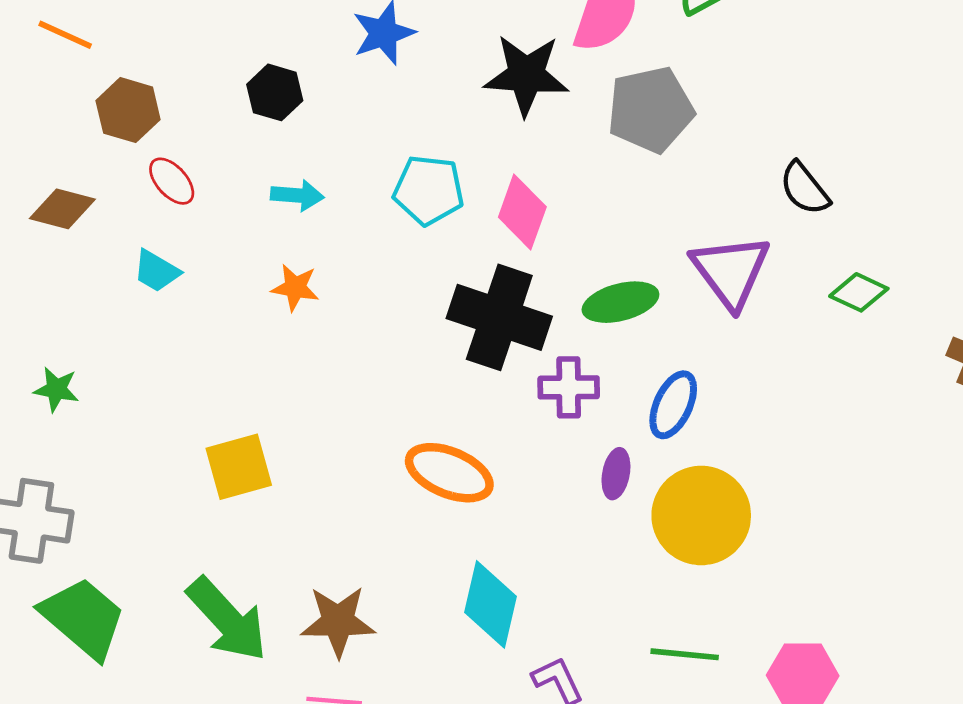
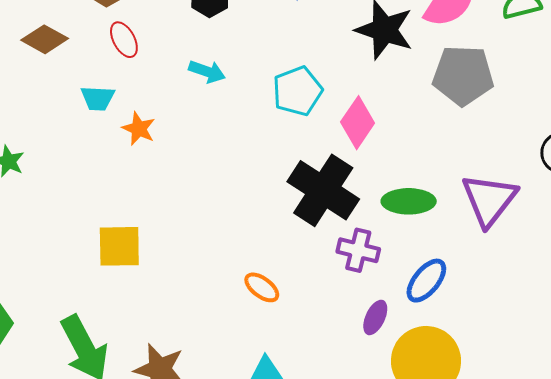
cyan pentagon: (429, 190) -> (298, 91), turned 30
cyan trapezoid: (156, 271) -> (98, 98), turned -42
orange star: (295, 288) -> (139, 129), moved
orange ellipse: (449, 473) -> (262, 287), size x0.6

